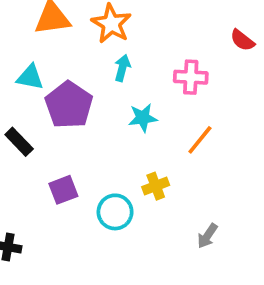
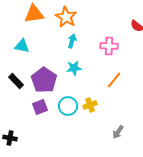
purple pentagon: (69, 105) -> (44, 80), moved
cyan star: (143, 118) -> (74, 68), moved
cyan circle: (115, 212) -> (68, 106), moved

